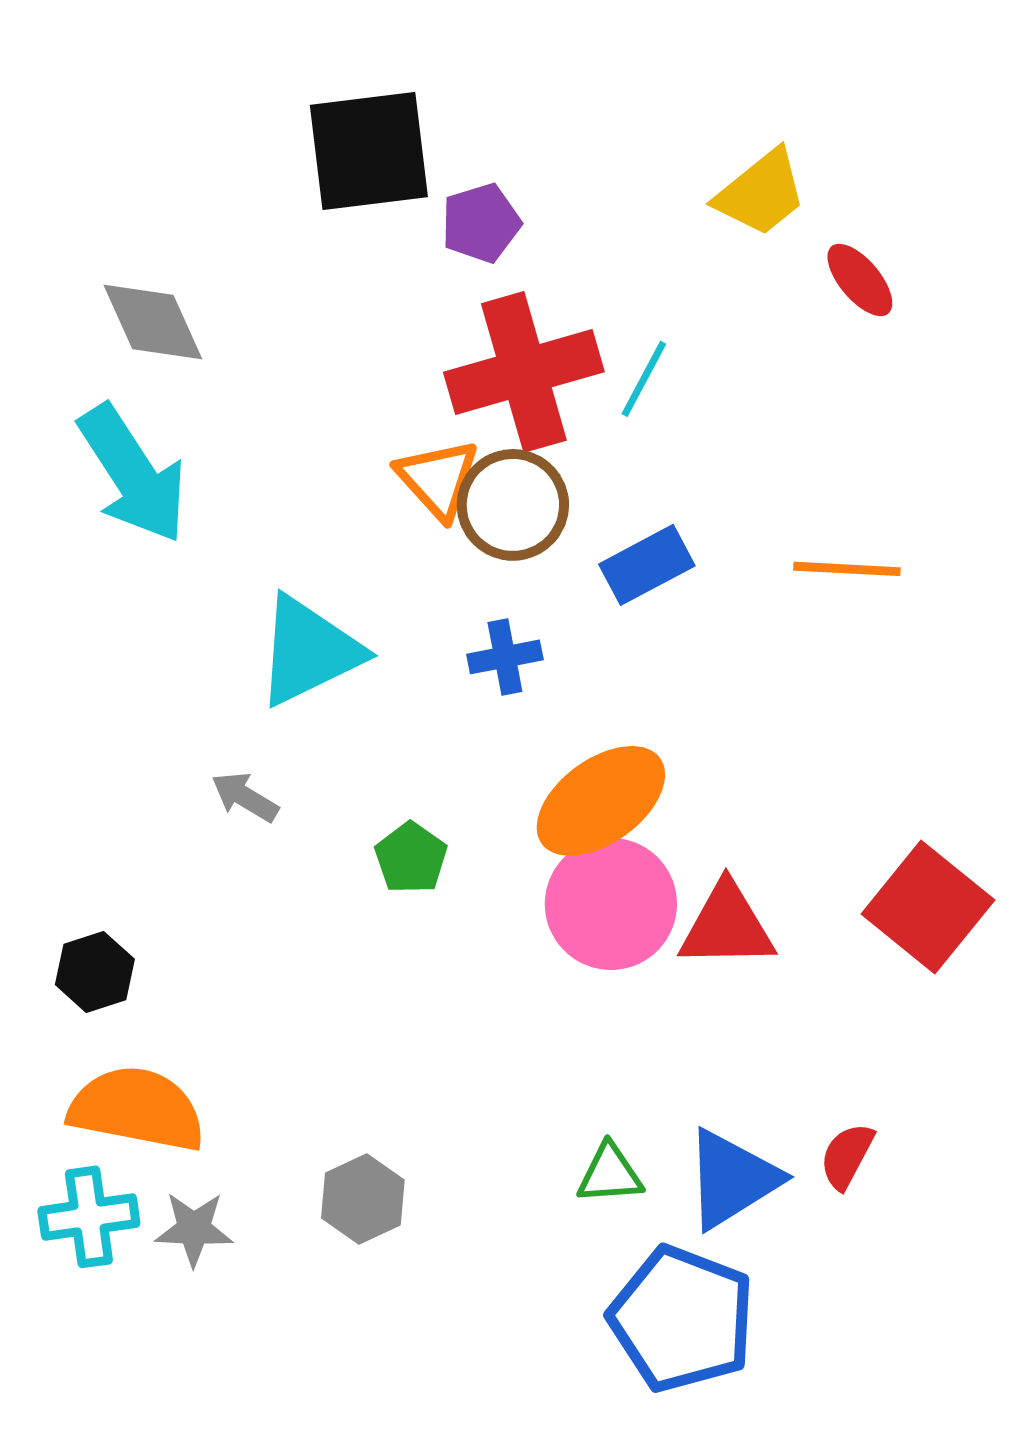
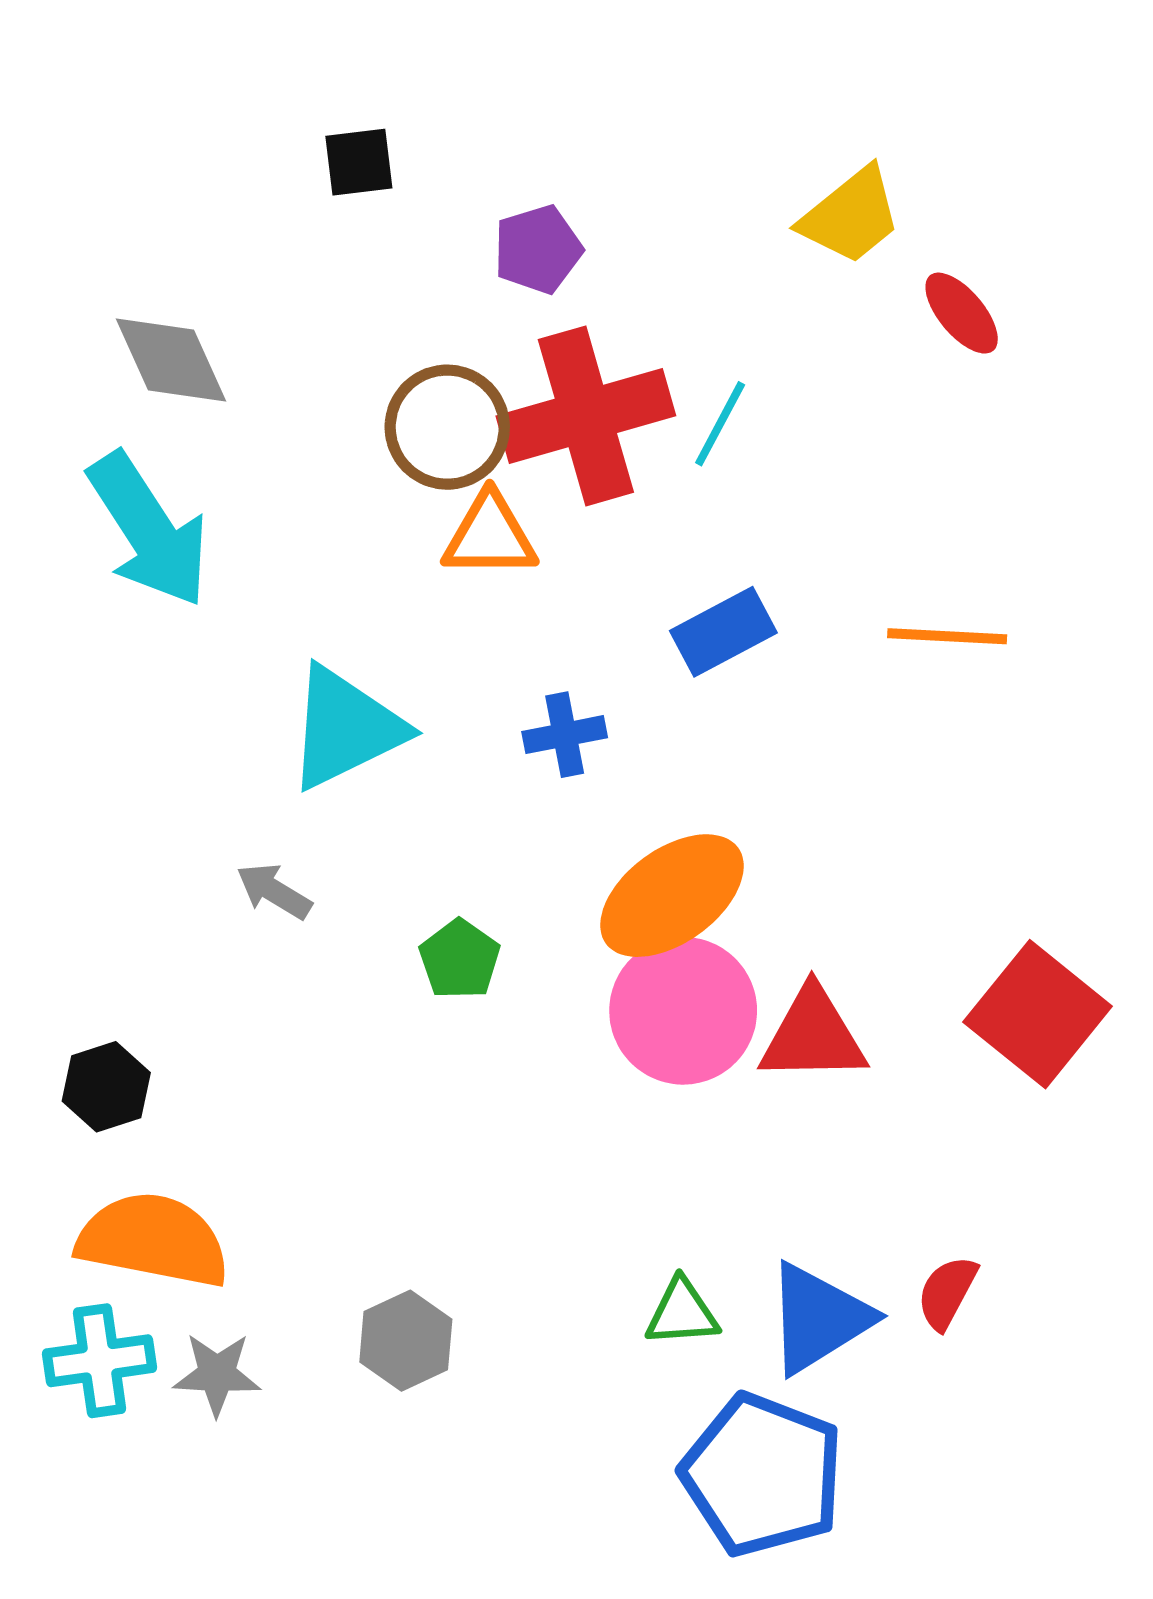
black square: (369, 151) -> (359, 162), moved, size x0.5
orange triangle: (438, 479) -> (490, 536), turned -48
brown circle: (513, 505) -> (447, 427), moved

